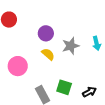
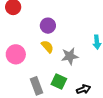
gray star: (71, 46) -> (70, 56), moved

